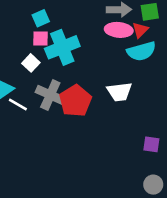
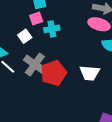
pink square: (40, 38) -> (36, 18), turned -32
cyan cross: (62, 47) -> (52, 29), size x0.6

